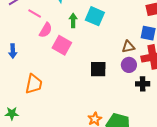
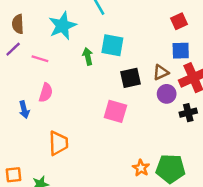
pink semicircle: (46, 30) -> (46, 93), moved
pink square: (62, 45) -> (115, 111), moved
black square: (98, 69) -> (131, 78), moved

